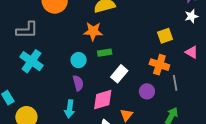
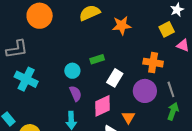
orange star: (93, 31) -> (122, 26), moved
yellow square: (165, 36) -> (167, 29), moved
gray line: (175, 83) -> (171, 89), moved
purple circle: (147, 91) -> (145, 91), size x1.5

